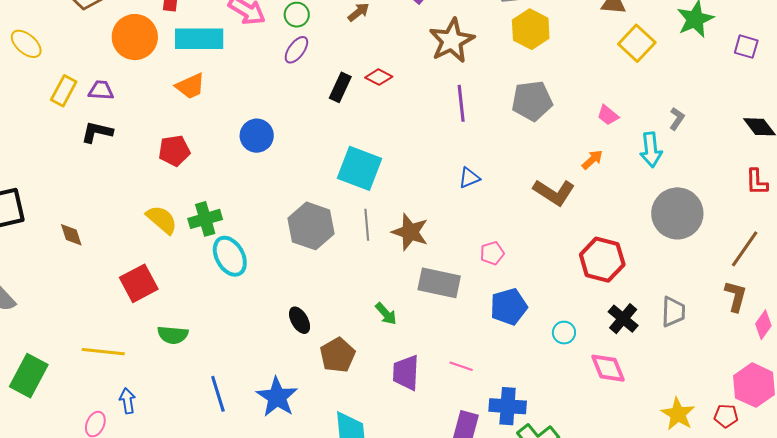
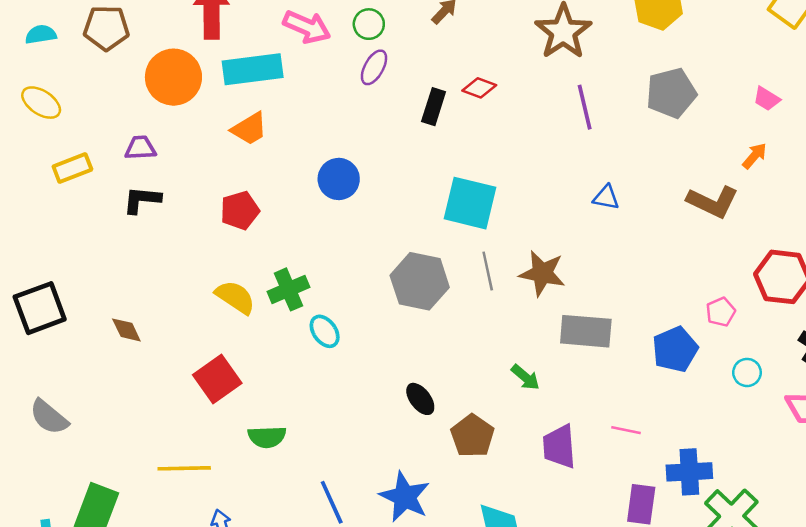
yellow rectangle: (64, 91) -> (72, 168), moved, turned 48
blue triangle: (469, 178) -> (606, 197), turned 40
pink pentagon: (492, 253) -> (721, 312), moved
cyan ellipse: (230, 256) -> (325, 331), size x0.7

